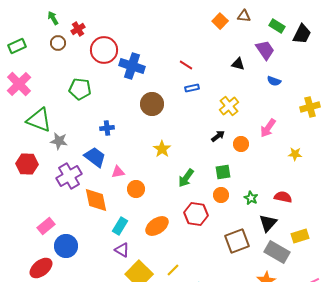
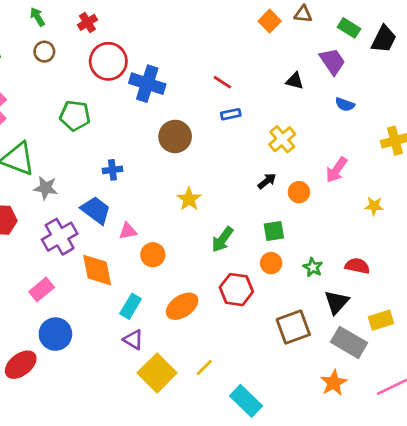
red cross: (78, 29) -> (87, 22), moved
pink rectangle: (46, 226) -> (42, 290), moved

